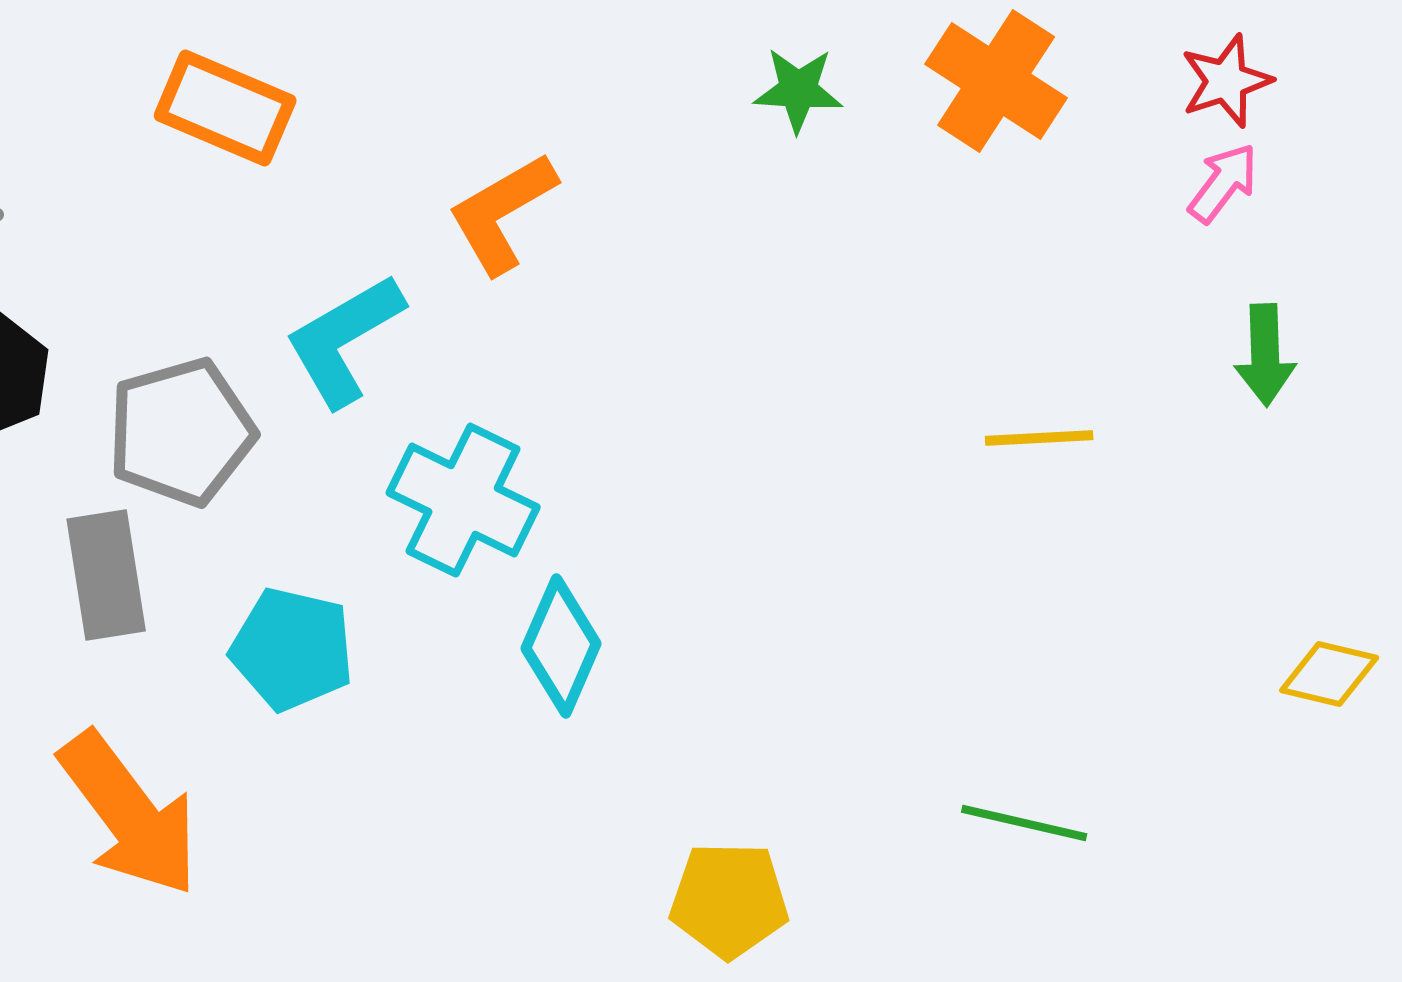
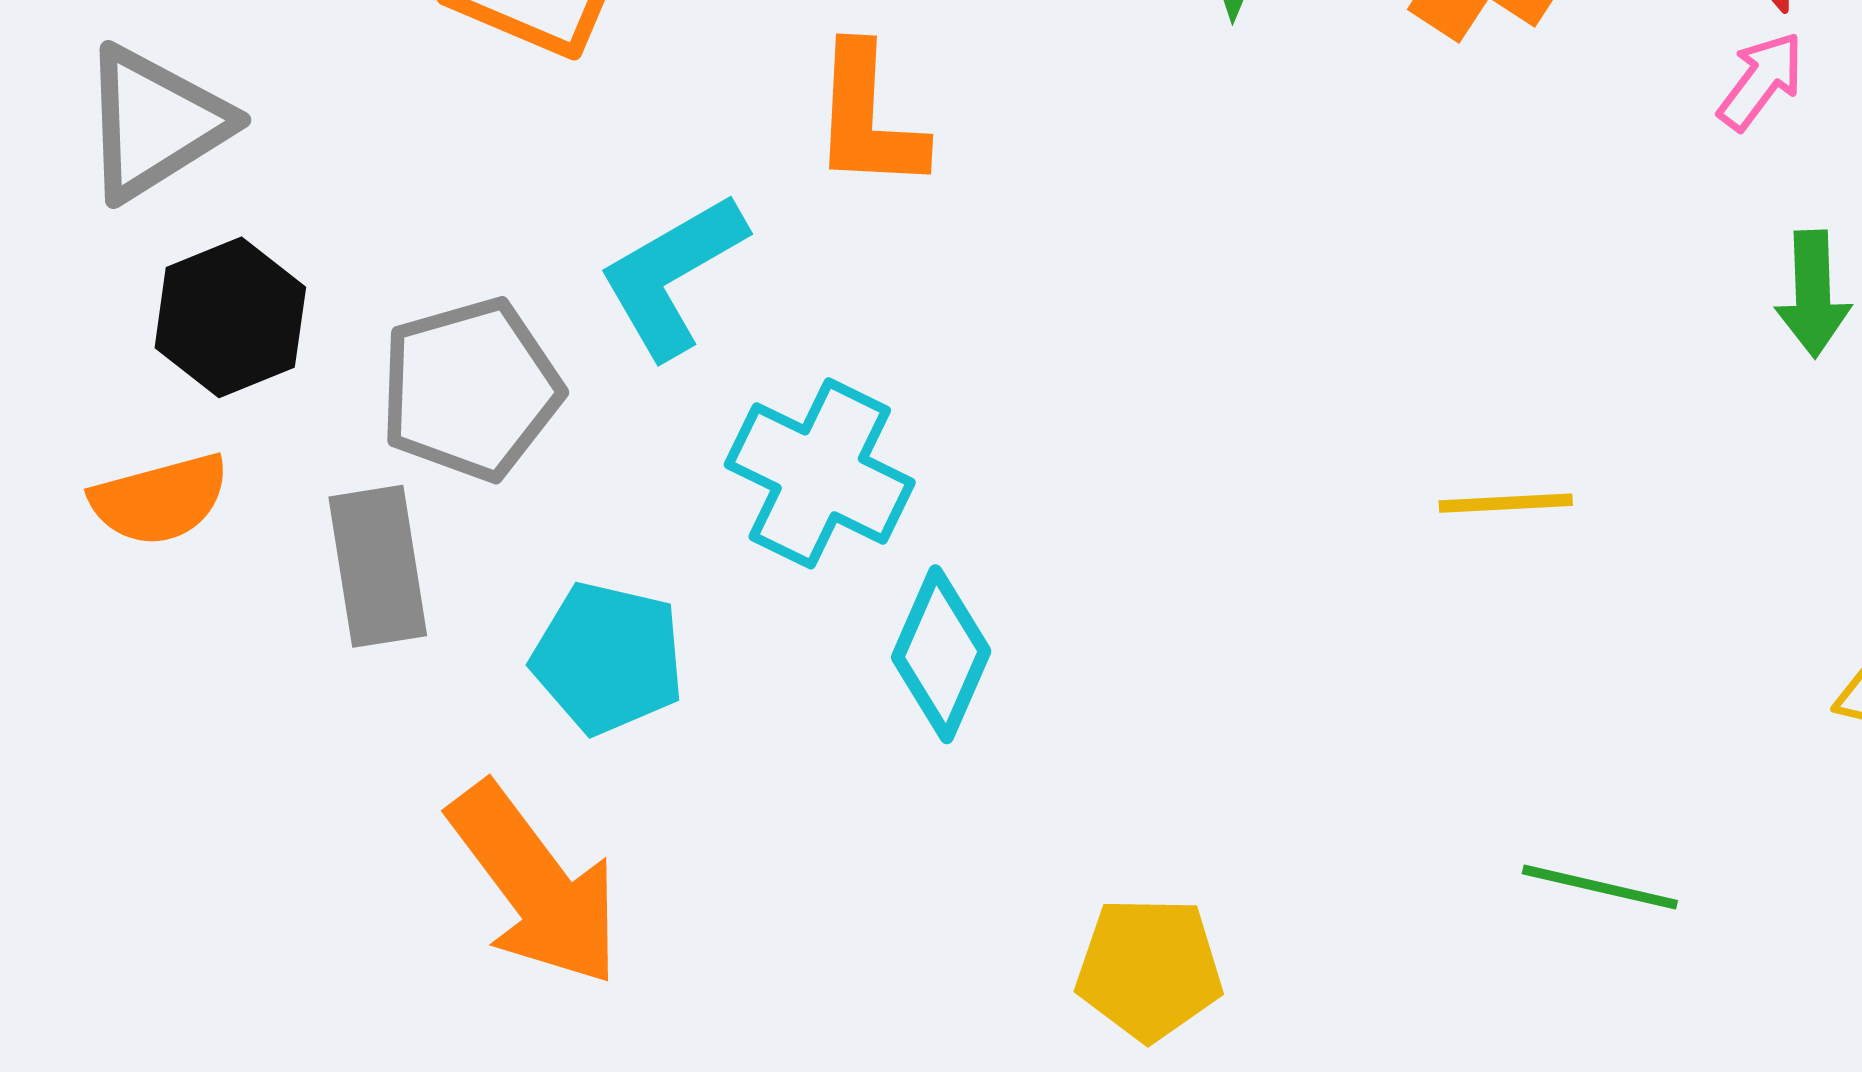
orange L-shape: (502, 213) -> (868, 118), turned -57
yellow line: (1039, 438) -> (1506, 503), moved
orange arrow: (129, 814) -> (535, 885), moved
green line: (1024, 823) -> (1600, 887), moved

